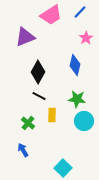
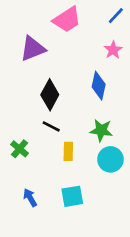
blue line: (80, 12) -> (116, 16), moved
green cross: (28, 123) -> (20, 149), moved
cyan square: (63, 168) -> (72, 196), moved, turned 36

